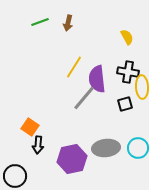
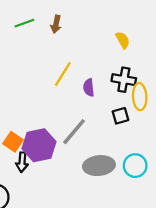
purple semicircle: (97, 79) -> (89, 88), size x0.6
gray line: (84, 98) -> (74, 132), moved
purple hexagon: (72, 159) -> (39, 145), moved

